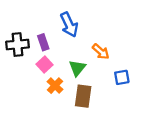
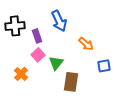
black cross: (18, 45) -> (15, 26), moved
green triangle: (77, 68) -> (56, 63), moved
orange cross: (55, 86) -> (21, 74), moved

